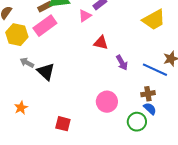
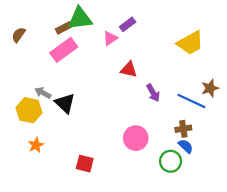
yellow hexagon: (17, 35) -> (29, 110), moved

